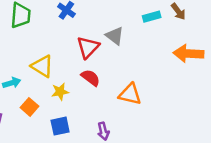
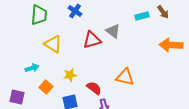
red triangle: (88, 47) -> (92, 40), turned 30
yellow triangle: (42, 66) -> (53, 44), moved
red semicircle: (91, 78) -> (94, 88), moved

